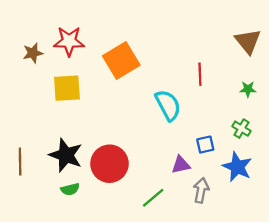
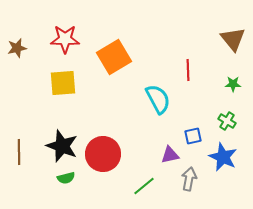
brown star: (33, 53) -> (17, 48), moved

